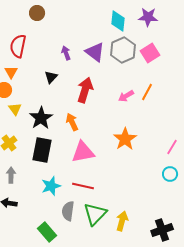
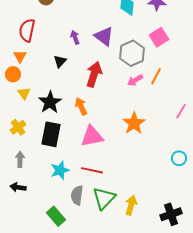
gray hexagon: (123, 50) -> (132, 53), moved
pink line: (172, 147) -> (181, 111), moved

